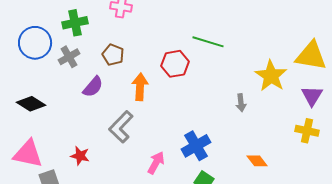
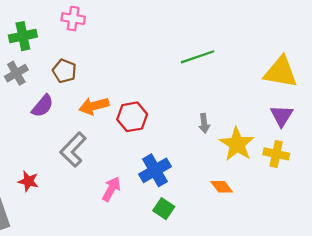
green line: (208, 42) -> (198, 57), moved, turned -36
red hexagon: (175, 64) -> (132, 117), moved
yellow star: (271, 76) -> (237, 144), moved
orange arrow: (140, 87) -> (94, 106), turned -108

